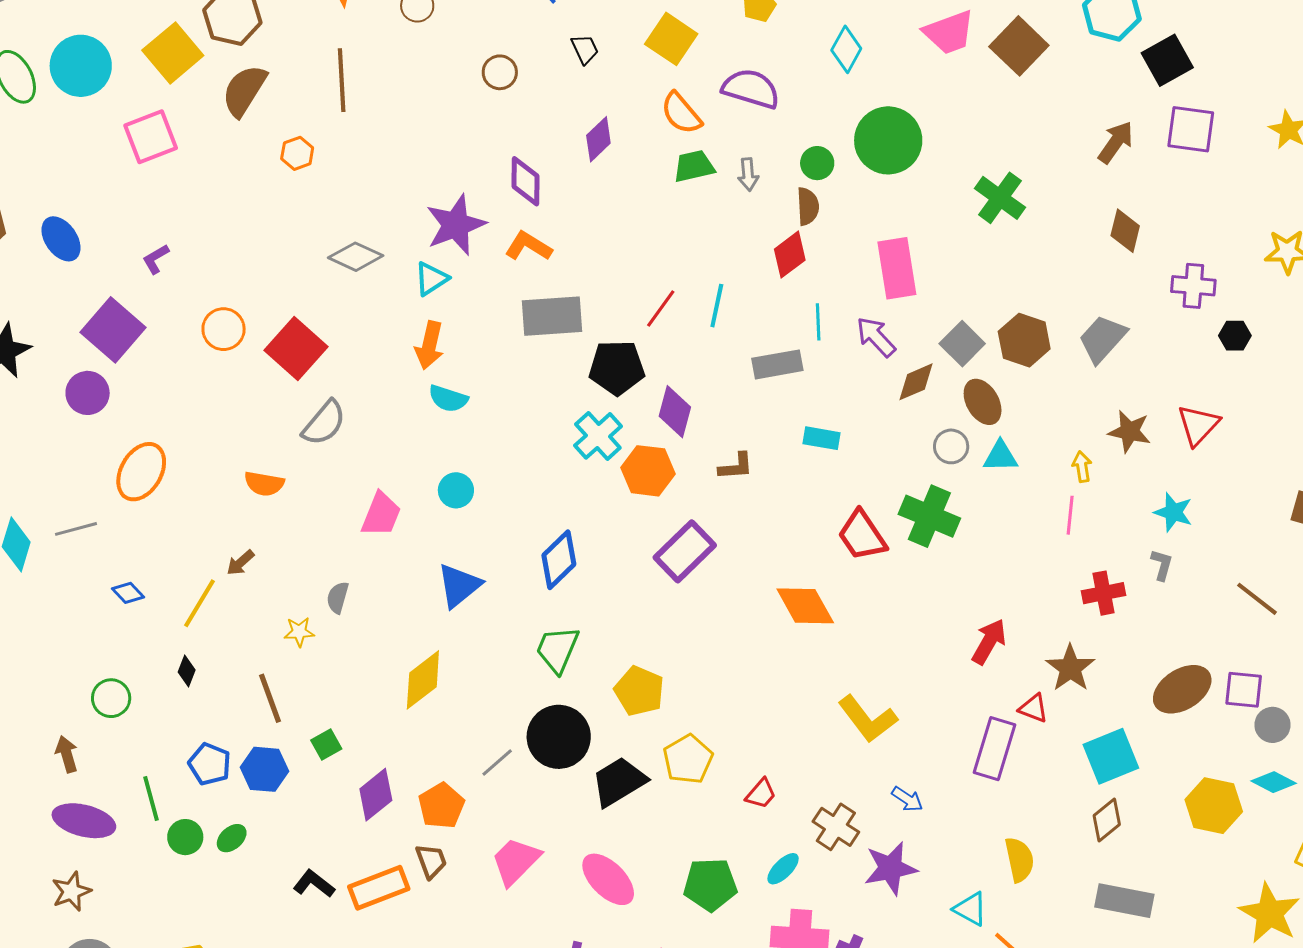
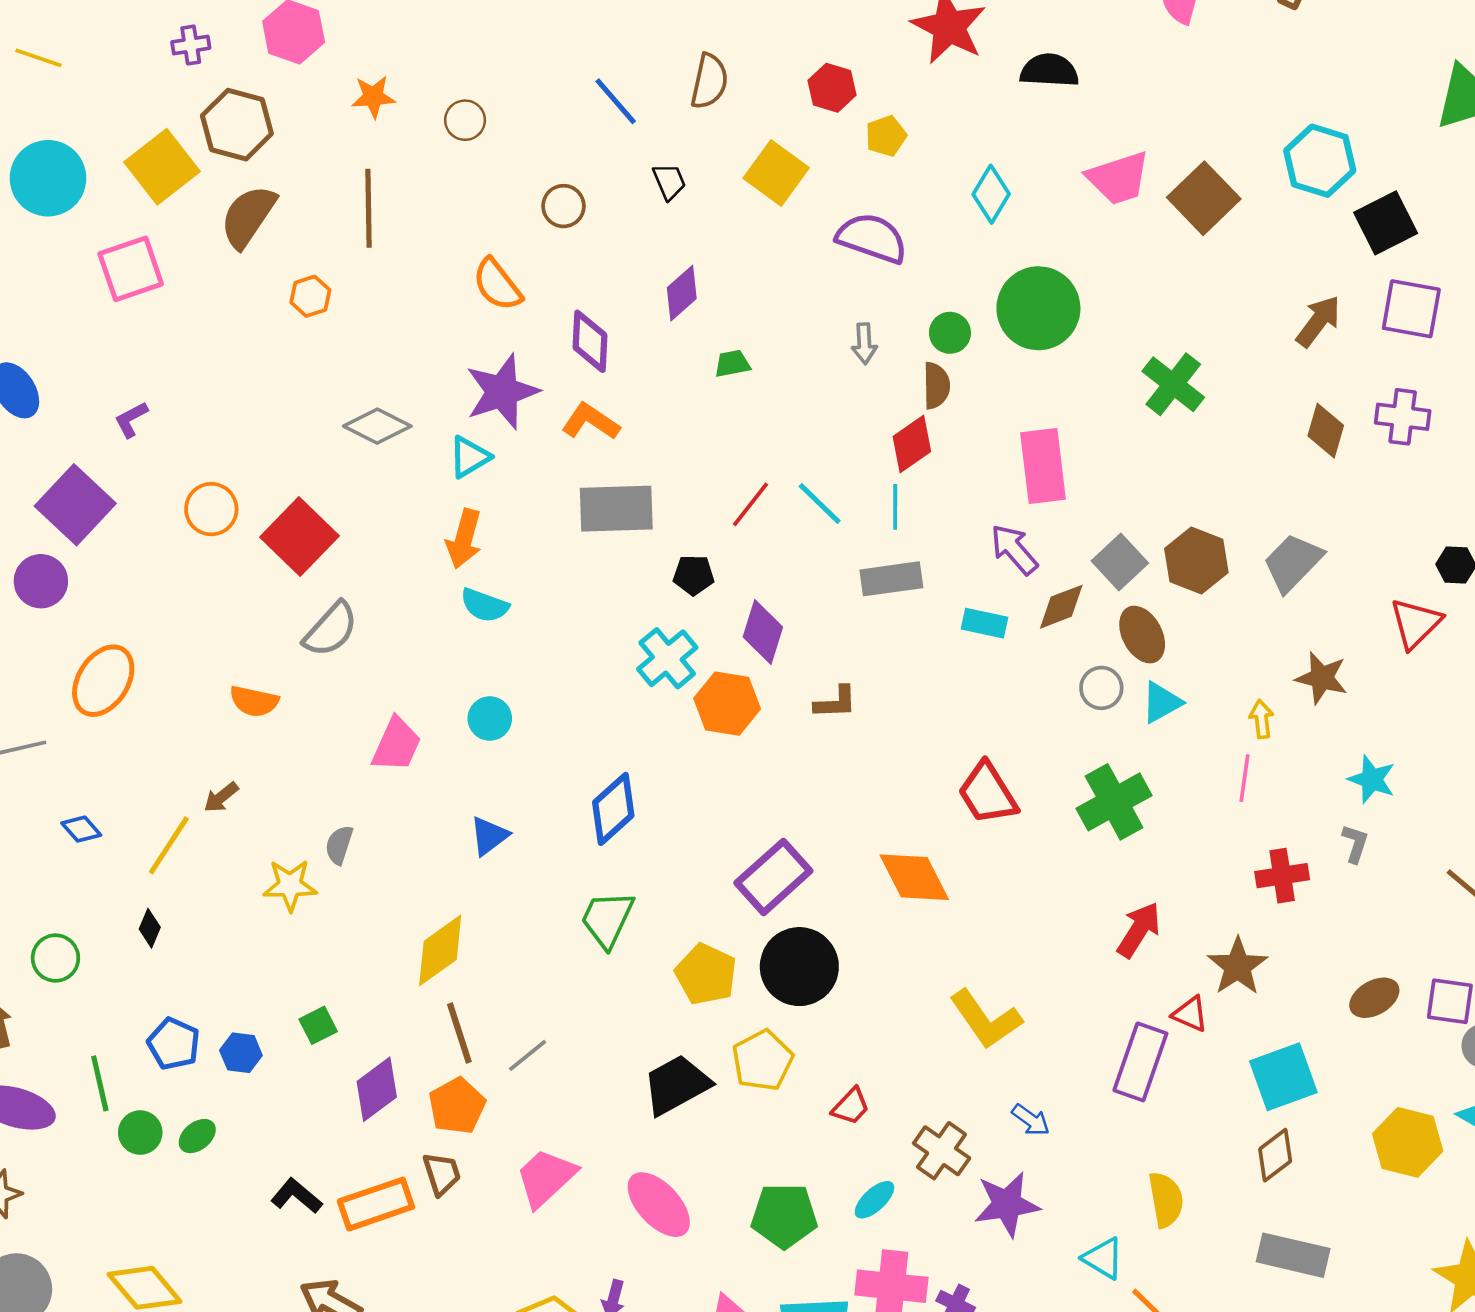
orange semicircle: (681, 113) -> (497, 285), moved
green trapezoid: (694, 166) -> (732, 364), moved, size x0.7
purple cross: (1193, 286) -> (1403, 417), moved
cyan line: (717, 306) -> (820, 503), turned -60
cyan line: (818, 322) -> (895, 507), moved
black pentagon: (617, 368) -> (694, 575), size x0.6
red triangle: (1198, 425) -> (1415, 623), moved
cyan rectangle: (821, 438) -> (985, 623), moved
cyan triangle: (1000, 456) -> (1162, 702), turned -30
green cross: (929, 516) -> (1114, 802), moved, turned 36
purple rectangle: (685, 551) -> (773, 877), moved
blue triangle: (459, 586) -> (489, 836), size x0.7
yellow star: (299, 632) -> (290, 885), size x1.4
brown ellipse: (1182, 689) -> (1374, 998), size x0.7
brown line: (270, 698) -> (459, 1033), moved
black circle: (559, 737) -> (799, 967), moved
blue hexagon: (265, 769) -> (241, 1053), size x0.7

